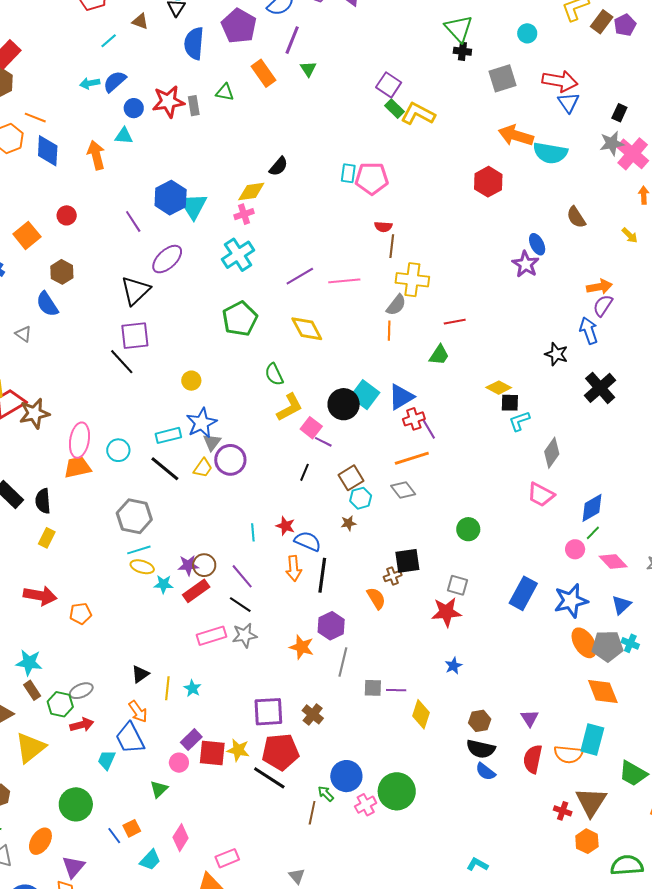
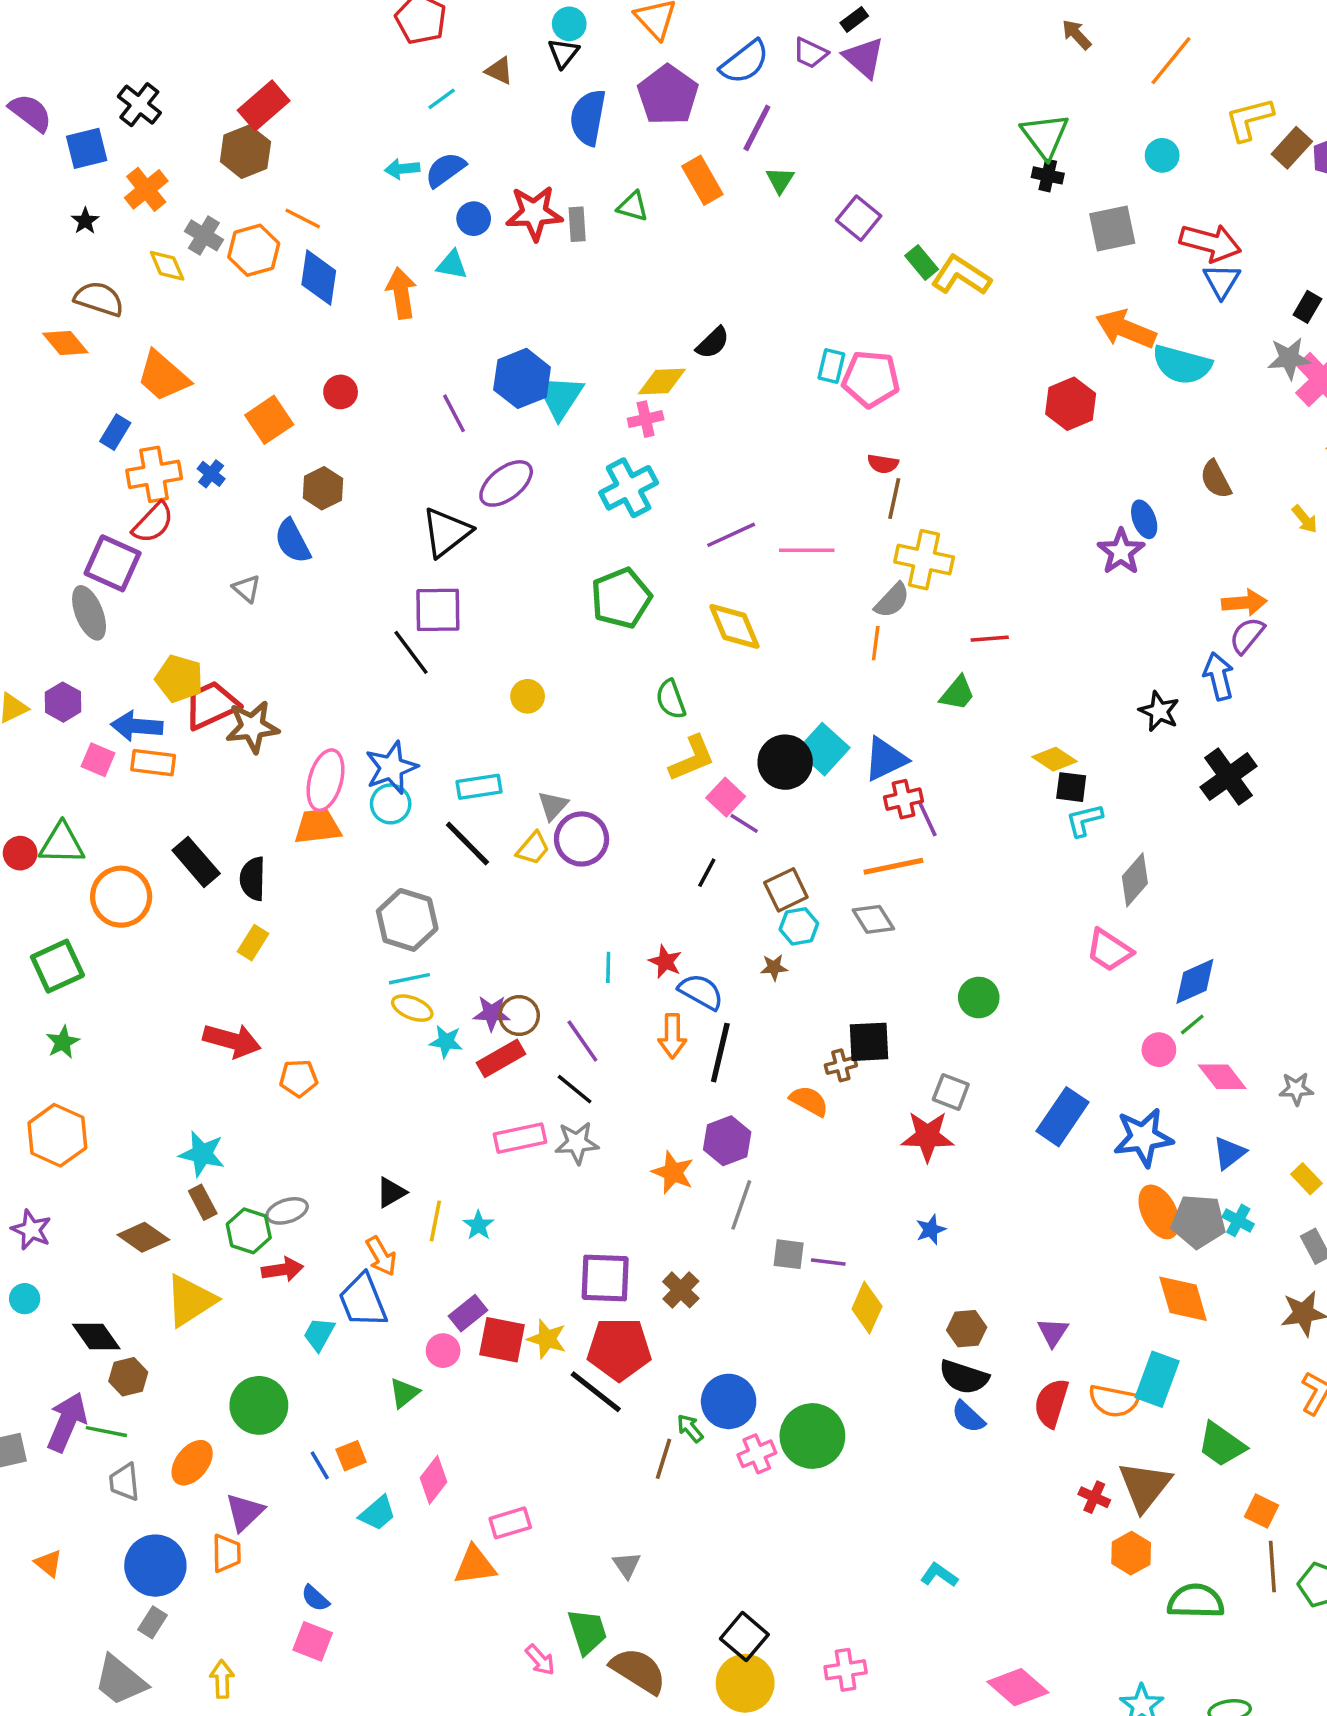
purple square: (389, 85) -> (859, 218), moved
blue star: (202, 423) -> (391, 768), moved
orange semicircle: (376, 598) -> (809, 1101), turned -35

